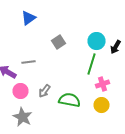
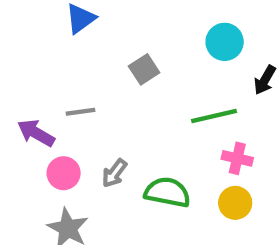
cyan circle: (96, 41) -> (225, 42), moved
green line: (92, 64) -> (214, 116), turned 60
pink cross: (102, 84) -> (237, 158), turned 32

